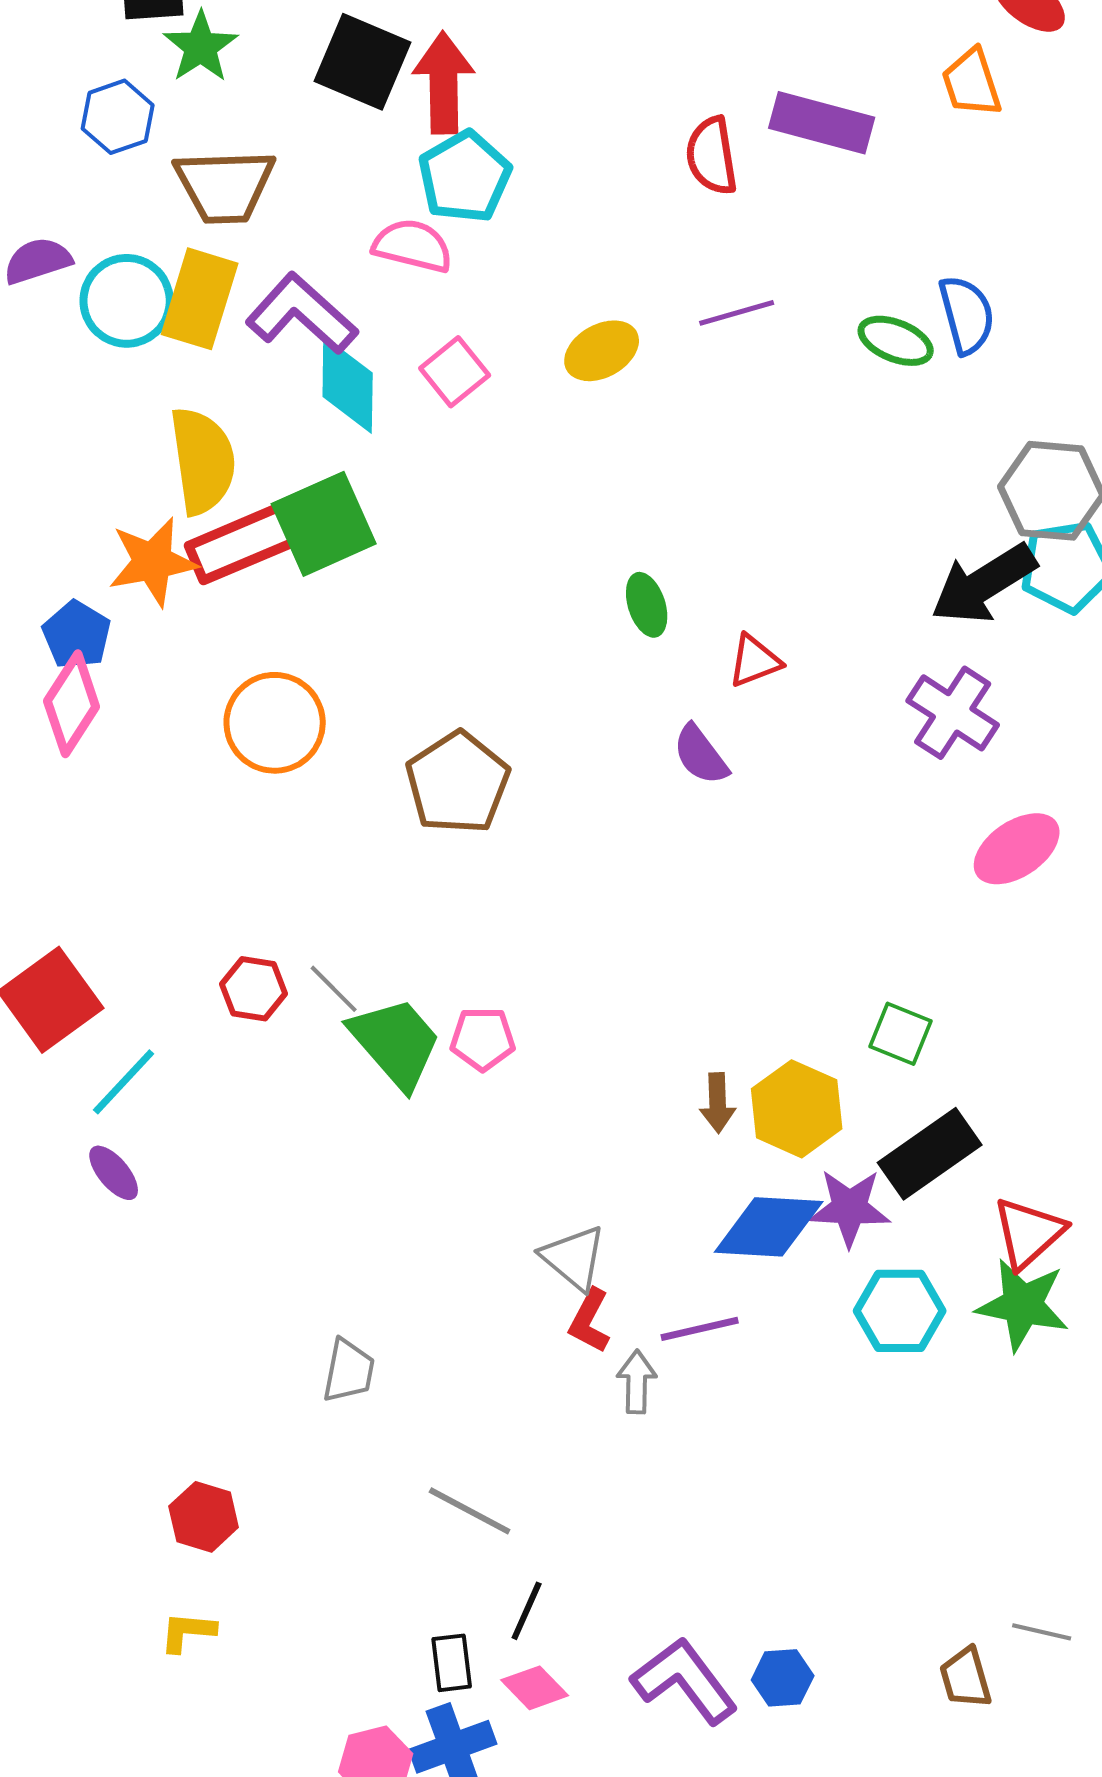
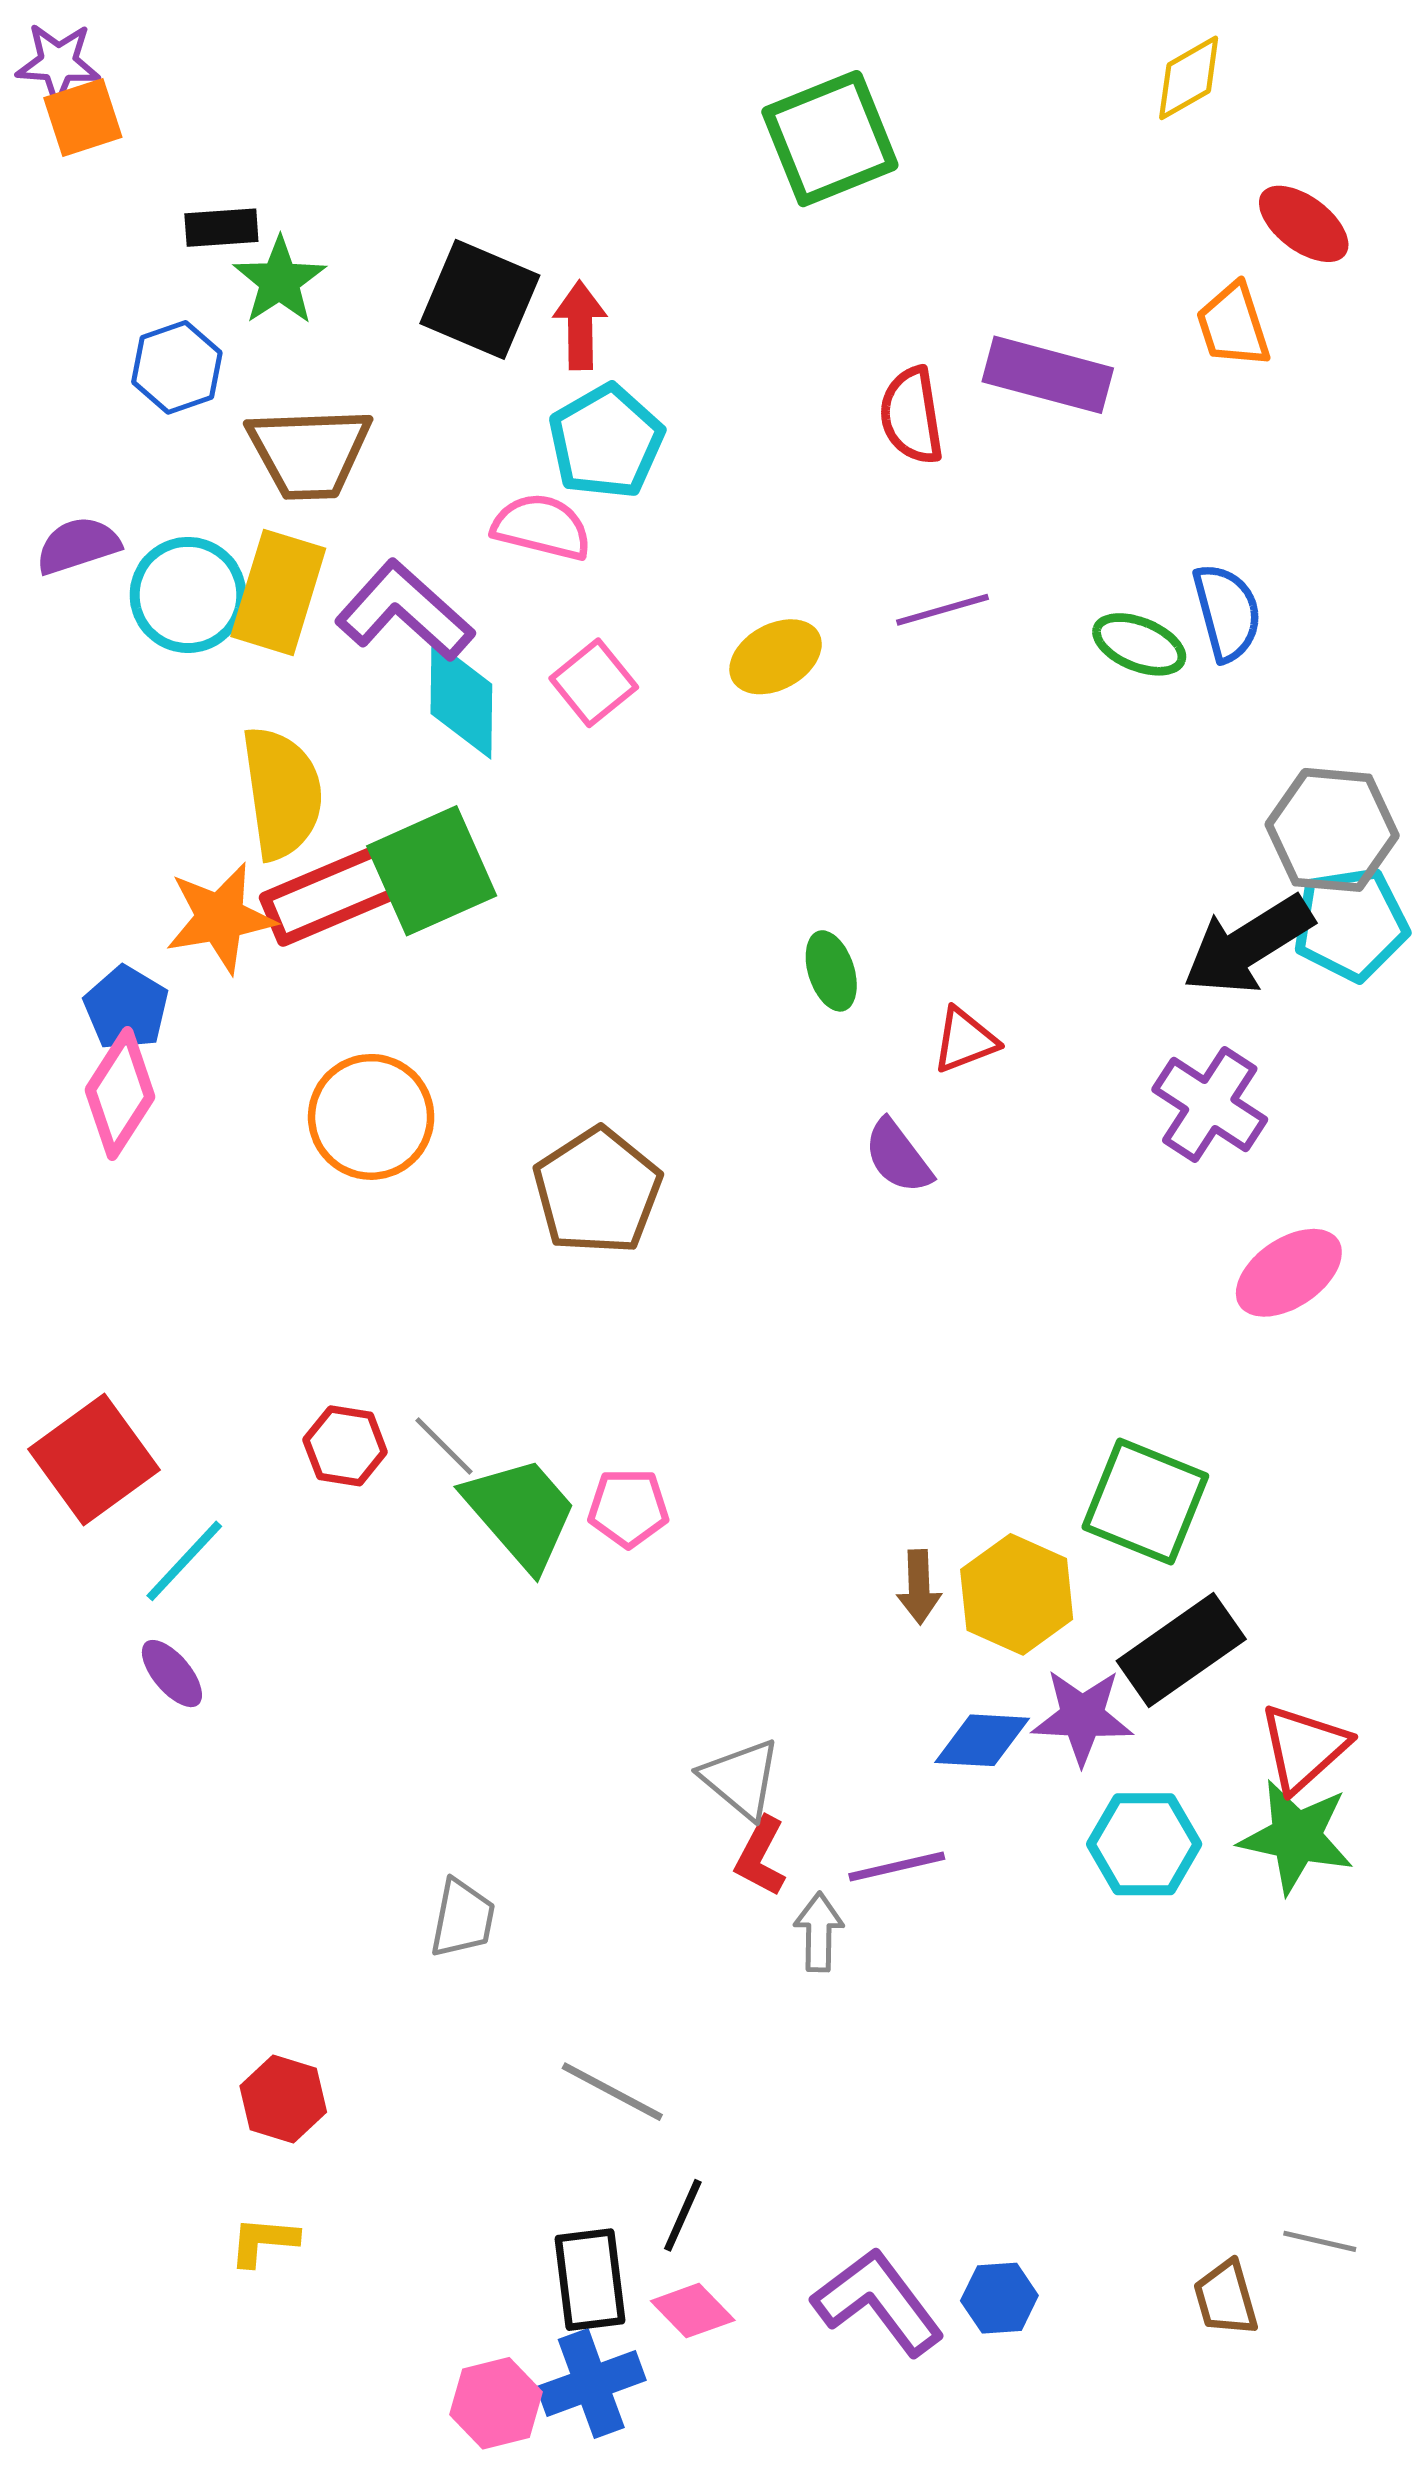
red arrow: (444, 83) -> (580, 325), size x0.7
green square: (901, 1034) -> (1145, 1502), size x1.6
blue diamond: (769, 1227) -> (982, 1740), size x0.7
black rectangle: (452, 1663) -> (590, 2280), size x1.4

